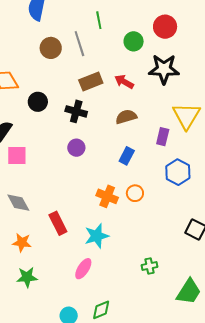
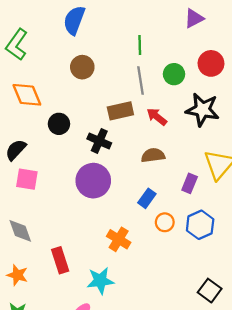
gray line: (79, 44) -> (140, 81), moved
purple circle: (76, 148) -> (93, 181), size x1.8
orange circle: (135, 193) -> (165, 222), moved

